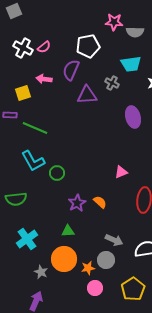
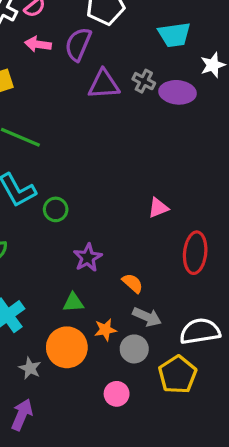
pink arrow: (44, 79) -> (38, 44), moved
gray cross: (112, 83) -> (144, 81), moved
purple ellipse: (133, 117) -> (178, 92), moved, turned -70
orange semicircle: (100, 202) -> (133, 283), moved
orange star: (88, 268) -> (105, 330), moved
yellow pentagon: (133, 289) -> (178, 375), moved

